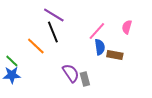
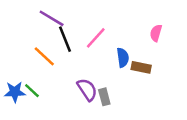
purple line: (54, 15) -> (52, 18), moved
pink line: (97, 31) -> (96, 38), moved
green line: (12, 61) -> (32, 91), moved

